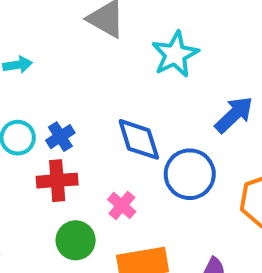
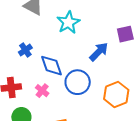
blue cross: (60, 137) -> (25, 50), moved
pink cross: (122, 205) -> (42, 91), moved

